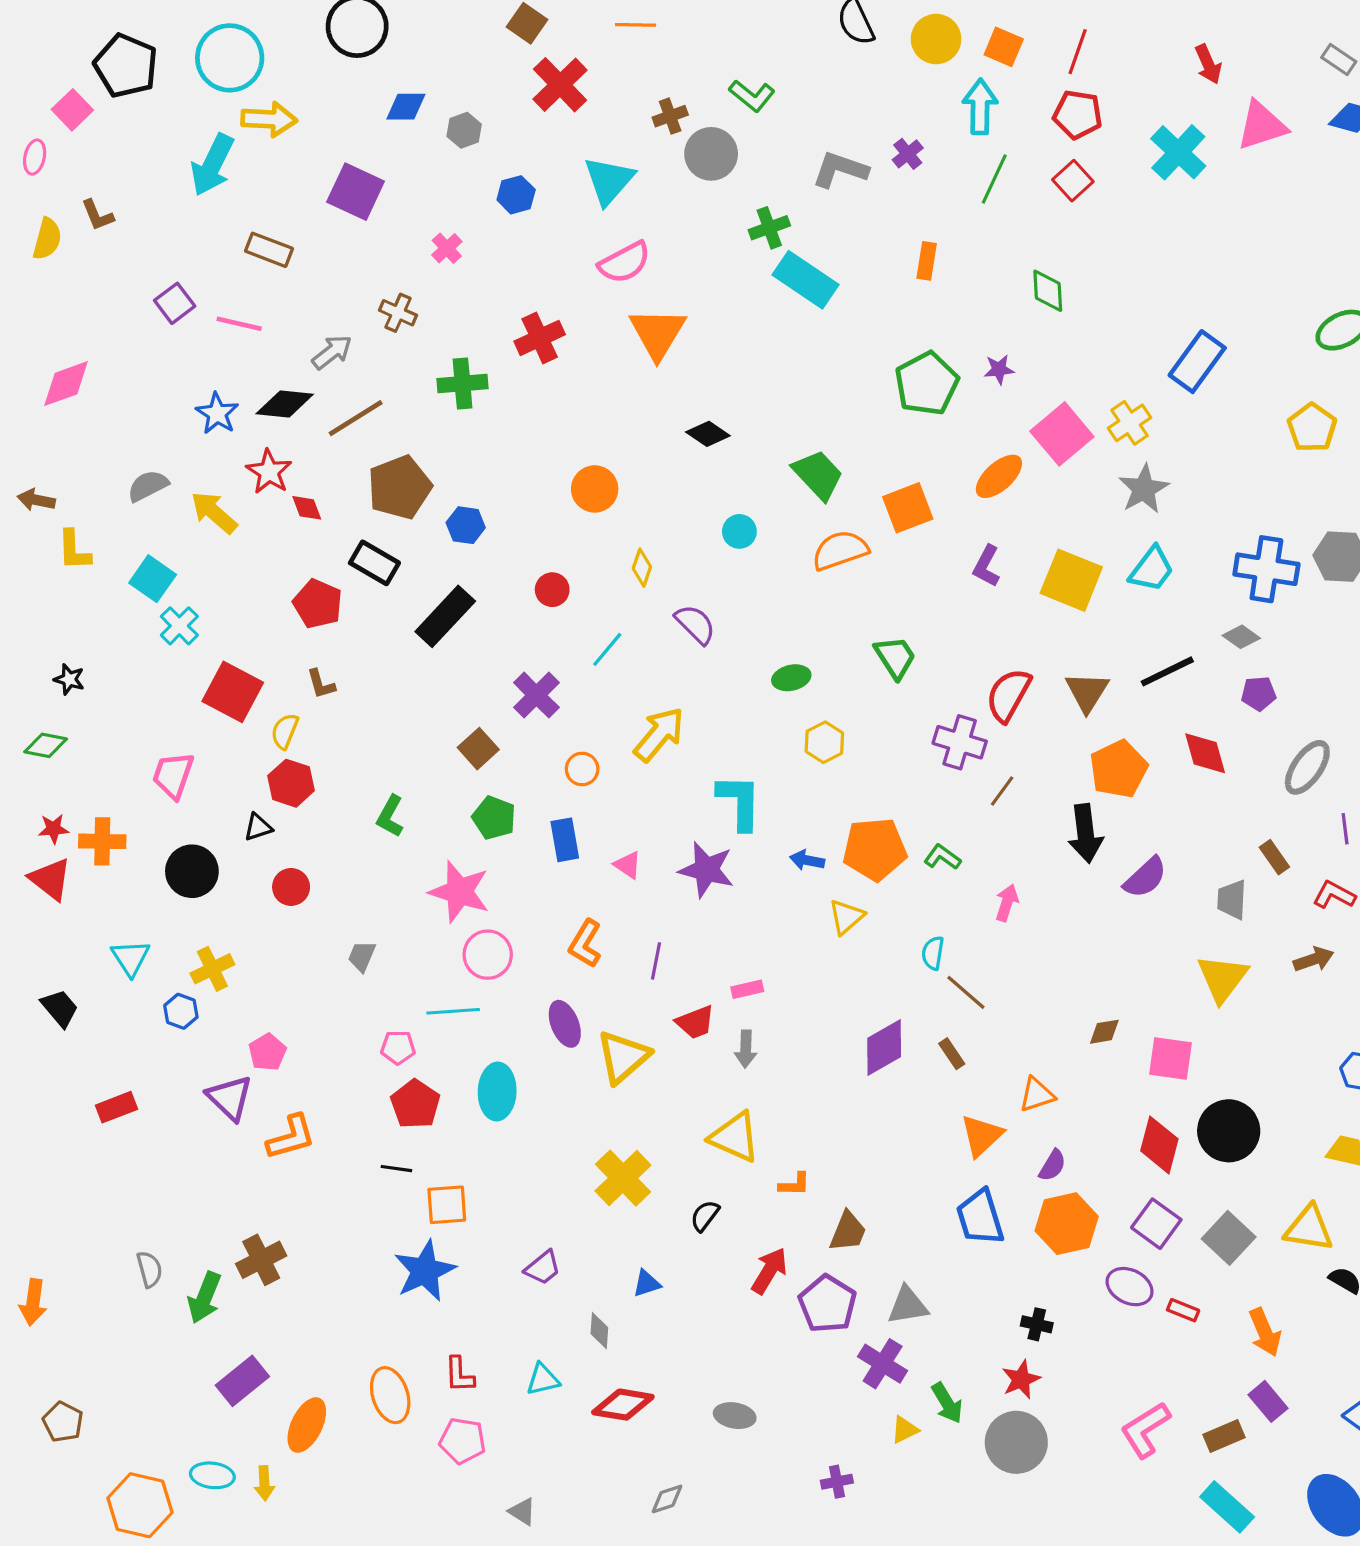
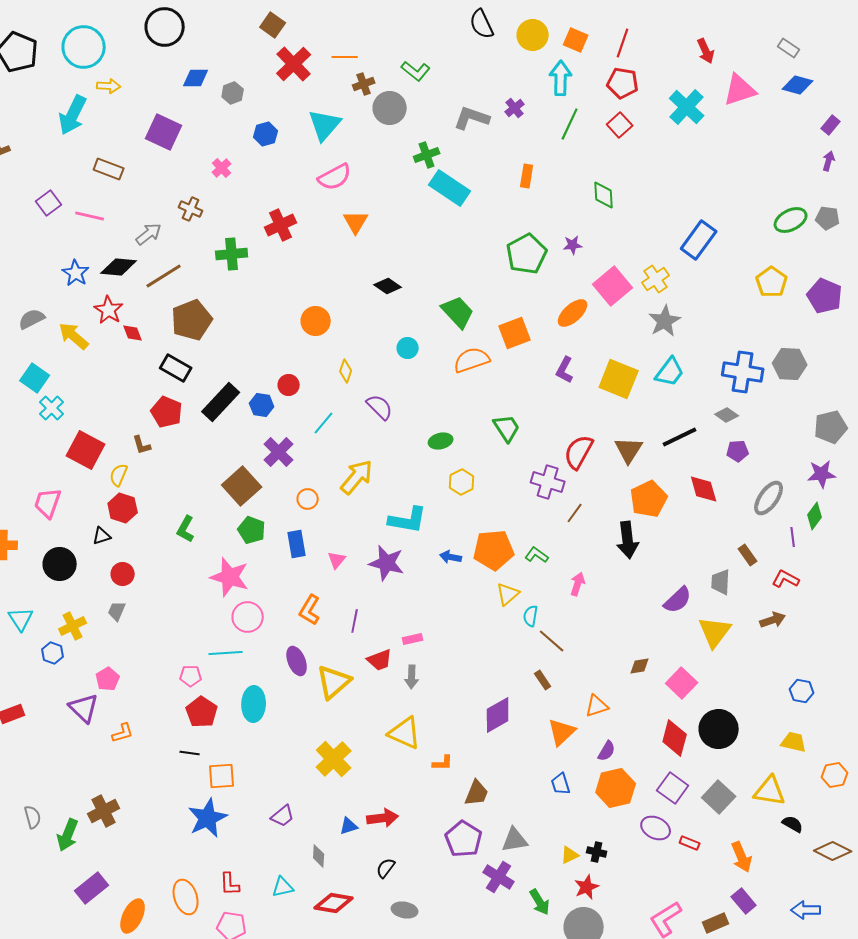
orange line: (636, 25) -> (345, 57), moved
yellow arrow: (269, 119) -> (109, 86), size x0.7
orange triangle: (658, 333) -> (356, 222), size x0.7
blue hexagon: (466, 525) -> (262, 405), moved
red pentagon: (318, 604) -> (167, 412), moved
brown square: (478, 749) -> (242, 486), size x1.5
cyan L-shape: (739, 802) -> (408, 520), turned 99
pink triangle: (628, 865) -> (337, 560), turned 36
purple semicircle: (1145, 878) -> (678, 600), moved
yellow triangle: (846, 917) -> (508, 594), moved
gray trapezoid: (362, 956) -> (117, 611), moved
purple diamond: (884, 1047) -> (498, 715), moved
pink square: (1170, 1058) -> (682, 683), turned 36
orange L-shape: (291, 1137) -> (123, 733), size x0.7
black semicircle: (705, 1216) -> (386, 868), moved
blue trapezoid: (980, 1217) -> (561, 784), size x0.6
red arrow: (769, 1271) -> (383, 818), moved, turned 52
yellow triangle: (905, 1430) -> (570, 855), moved

